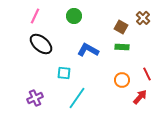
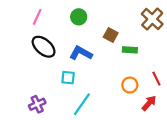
brown cross: (143, 18) -> (152, 19), size x1.5
brown square: (121, 27) -> (111, 35), moved
blue L-shape: (88, 50) -> (81, 53), moved

